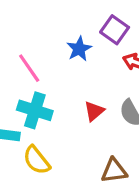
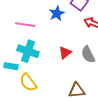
pink line: (29, 68) -> (25, 25), turned -48

